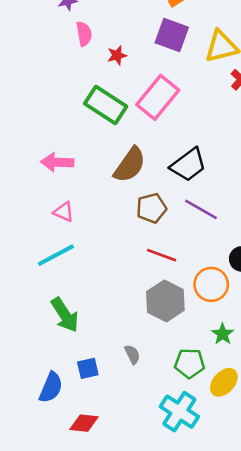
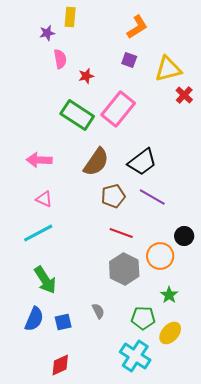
purple square: (172, 35) -> (129, 60), size x0.6
blue semicircle: (51, 387) -> (34, 319), moved
red diamond: (84, 423) -> (60, 365), turned -30

